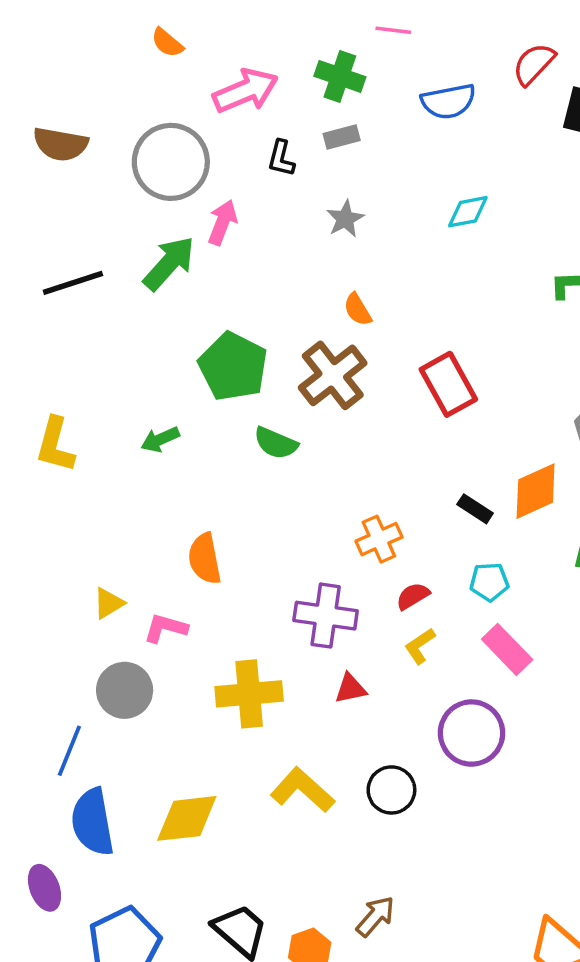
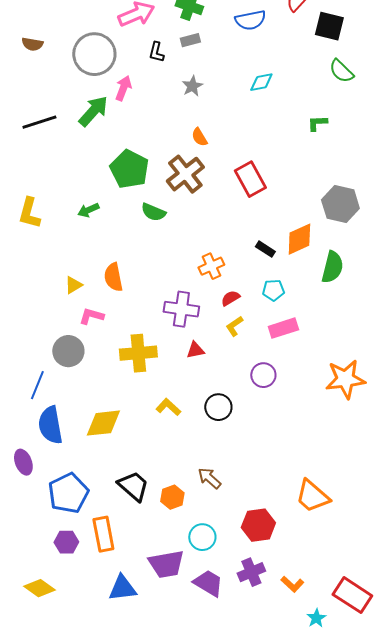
brown semicircle: (61, 144) -> (32, 44), size x0.7
yellow triangle: (109, 603) -> (73, 285), moved
pink rectangle: (507, 649) -> (283, 328), turned -64
purple circle: (471, 733) -> (263, 375), size x0.7
yellow L-shape: (302, 790) -> (168, 407), size x0.7
brown arrow: (375, 916) -> (209, 478), turned -90

